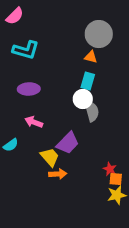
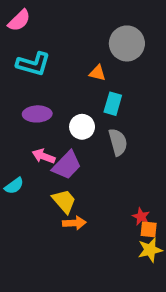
orange triangle: (91, 57) -> (97, 73), moved
white circle: (83, 99) -> (82, 127), moved
purple trapezoid: (68, 143) -> (67, 165), moved

